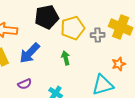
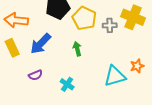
yellow pentagon: (73, 28) -> (84, 18), turned -30
orange star: (119, 64) -> (137, 66), moved

